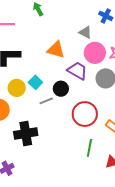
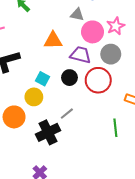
yellow circle: (17, 88) -> (34, 97), moved
gray line: (46, 101) -> (67, 114), moved
red circle: (85, 114) -> (98, 80), moved

